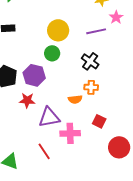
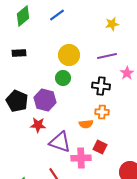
pink star: (116, 17) -> (127, 73), moved
black cross: (90, 61) -> (101, 86), turned -30
purple triangle: (49, 117) -> (60, 142), turned 30
red square: (99, 121) -> (100, 147), moved

